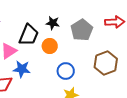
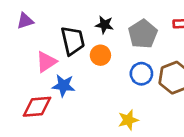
black trapezoid: (29, 35) -> (73, 41), turned -35
blue circle: (66, 71) -> (141, 74), moved

